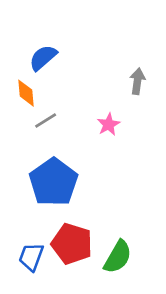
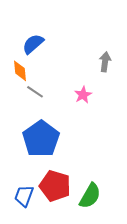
gray line: (46, 121) -> (35, 92), turned 66

